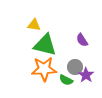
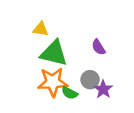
green semicircle: (66, 80) -> (70, 93), moved

